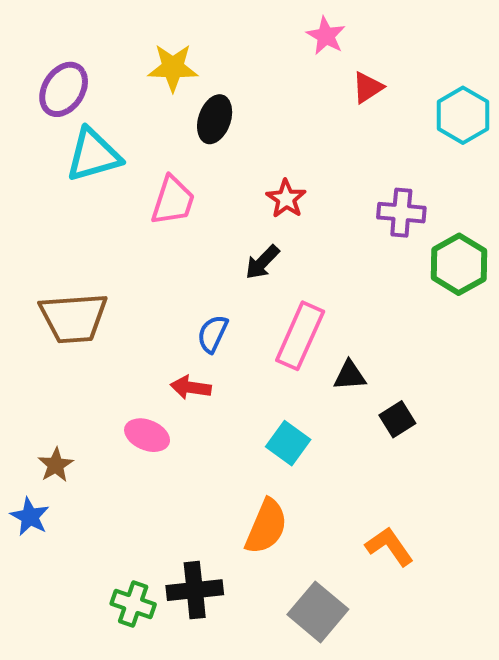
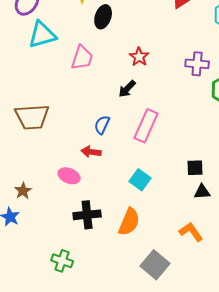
black triangle: (350, 376) -> (202, 192), moved
black square: (397, 419) -> (195, 168), turned 30
black cross: (195, 590) -> (87, 215), moved

